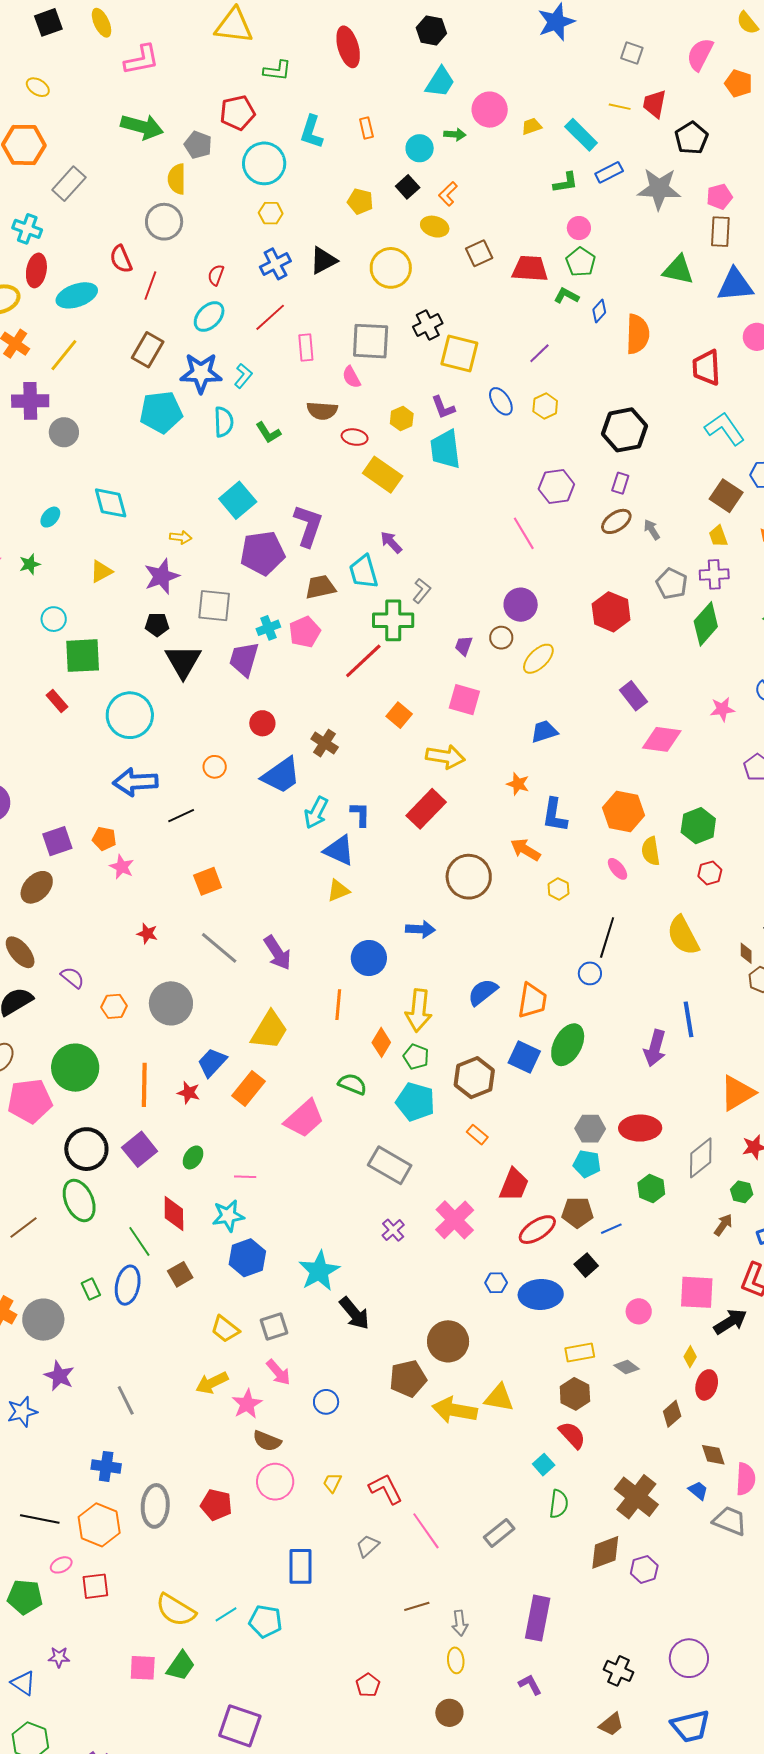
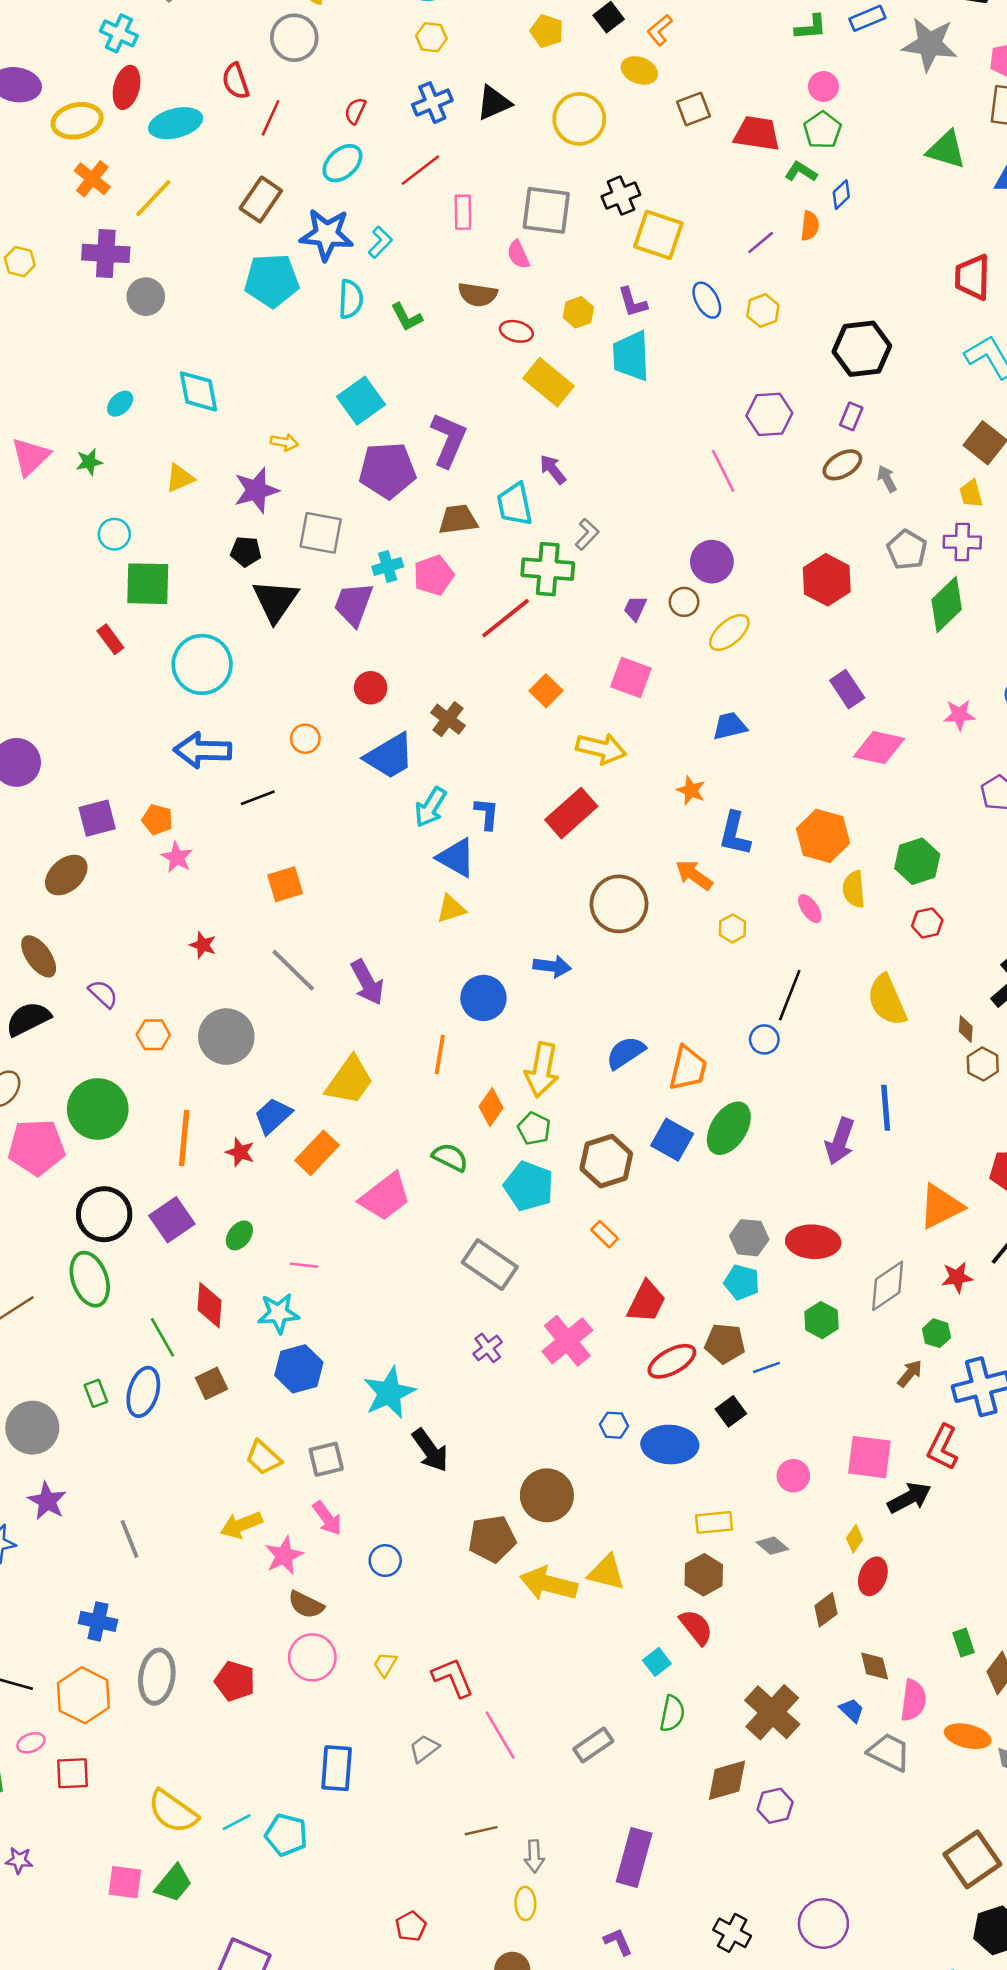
orange semicircle: (638, 334) -> (810, 226), moved, size x0.6

